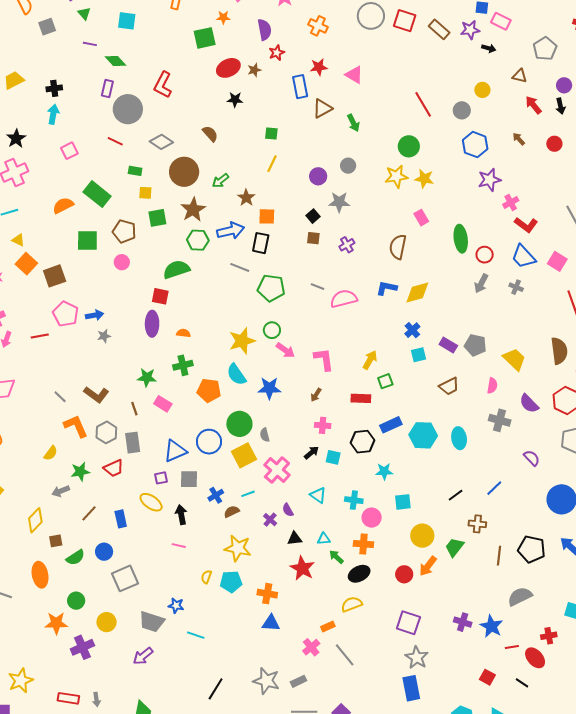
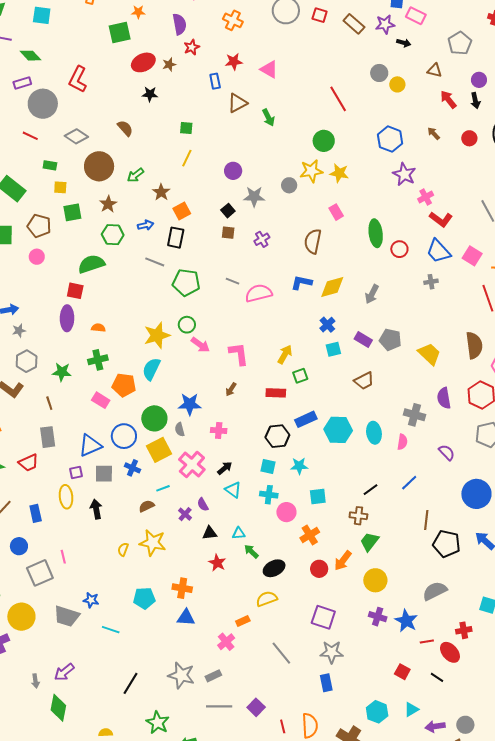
red square: (405, 21) -> (320, 15), size x0.7
blue rectangle: (300, 87) -> (215, 81), size x0.7
purple rectangle: (107, 89) -> (22, 83), turned 60
gray circle: (462, 110) -> (379, 73), moved
gray circle: (348, 166) -> (289, 185), moved
purple star: (489, 180) -> (404, 174), turned -30
brown star: (193, 210) -> (108, 204), size x0.7
orange square: (267, 216) -> (182, 211), turned -30
blue arrow: (231, 231) -> (146, 225), size x0.6
gray arrow: (481, 283) -> (372, 294), moved
gray cross: (516, 287) -> (431, 282), turned -32
cyan semicircle: (236, 375) -> (151, 369), turned 60
pink semicircle: (492, 386) -> (402, 442), moved
blue star: (269, 388) -> (190, 404), moved
pink rectangle: (163, 404) -> (101, 400), moved
purple semicircle: (529, 404) -> (444, 398), turned 35
pink cross: (323, 425) -> (219, 431), moved
gray hexagon: (106, 432) -> (27, 361), moved
black arrow: (311, 453) -> (225, 468), moved
cyan square: (333, 457) -> (268, 466), moved
blue cross: (216, 495) -> (132, 468), moved, turned -35
yellow ellipse: (151, 502) -> (66, 497), turned 50
brown cross: (477, 524) -> (358, 516), moved
yellow circle: (422, 536) -> (375, 580), moved
orange cross: (363, 544) -> (310, 535), moved, turned -36
pink line: (179, 546) -> (63, 557), moved, turned 64
brown line: (499, 556) -> (426, 520), moved
red star: (302, 568) -> (217, 563), size x0.7
yellow semicircle: (206, 577) -> (123, 549), moved
cyan pentagon: (231, 582) -> (144, 598), moved
yellow circle: (107, 622) -> (21, 617), size x1.4
gray line: (345, 655) -> (281, 653), moved
purple arrow: (143, 656) -> (64, 672), moved
gray star: (417, 658) -> (332, 652), turned -30
blue rectangle: (411, 688) -> (326, 683), size x0.7
gray arrow: (96, 700) -> (35, 681), moved

